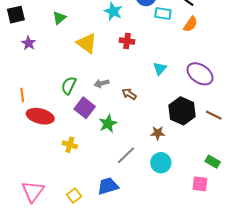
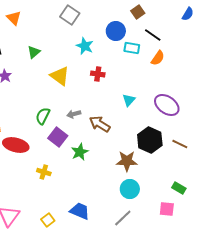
brown arrow: (129, 94) -> (100, 124), size x1.5
brown star: (158, 133) -> (127, 161), size x1.5
gray line: (126, 155) -> (123, 218), moved
blue trapezoid: (108, 186) -> (80, 211), turned 40

